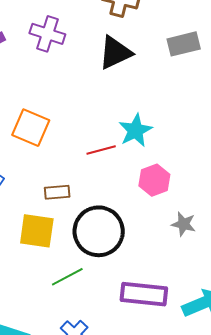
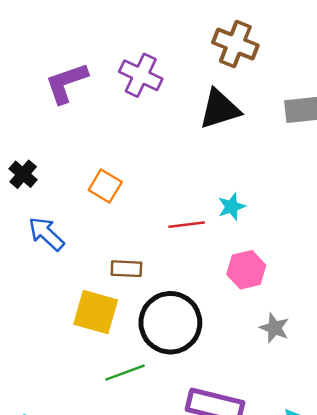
orange square: (31, 128) -> (105, 186), size x0.7
cyan star: (135, 130) -> (231, 207), size x0.7

